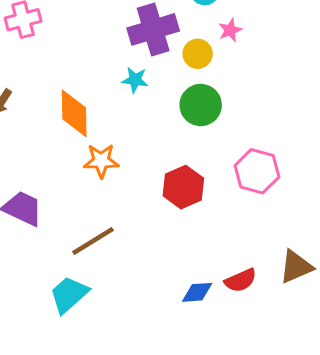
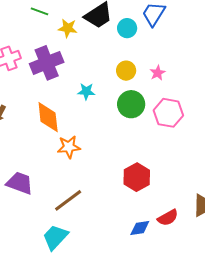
purple cross: (153, 29) -> (47, 63), moved
pink star: (230, 30) -> (158, 73), moved
pink hexagon: (257, 171) -> (168, 113), moved
red hexagon: (183, 187) -> (137, 177), moved

